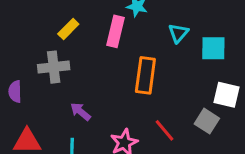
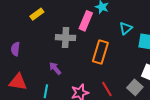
yellow rectangle: (68, 29) -> (37, 14), moved
gray cross: (54, 67) -> (66, 38), moved

